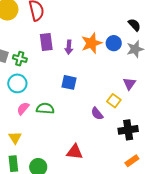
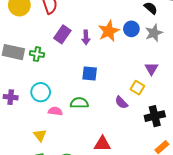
purple rectangle: (46, 42) -> (62, 34), turned 48
cyan circle: (17, 83) -> (41, 92), moved
pink semicircle: (23, 108) -> (55, 111), moved, turned 64
green semicircle: (45, 108) -> (79, 103), moved

